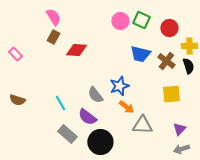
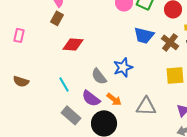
red diamond: (76, 50) -> (73, 44), moved
pink rectangle: (15, 54) -> (19, 35), turned 56
orange arrow: (126, 107) -> (114, 99), moved

